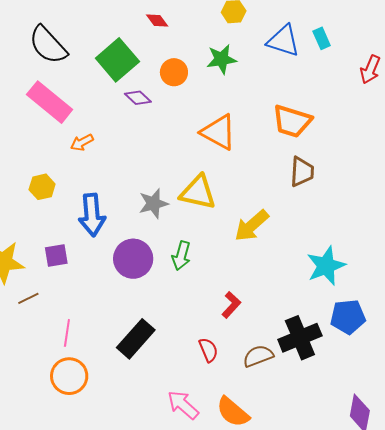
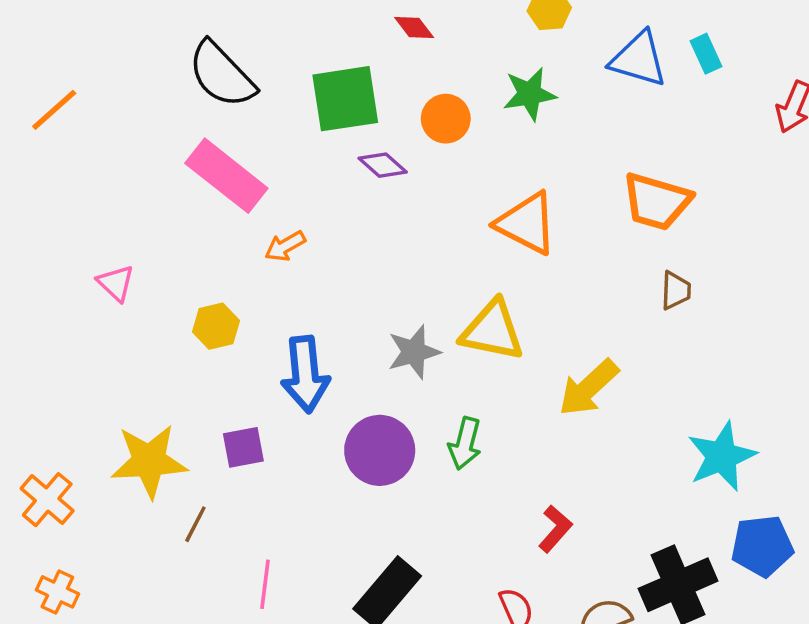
green square: (117, 60) -> (345, 99), turned 33
brown trapezoid: (302, 172) -> (676, 290), size x0.7
brown line: (28, 298) -> (195, 524), turned -35

